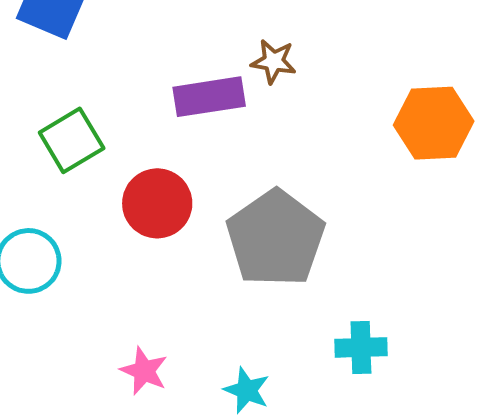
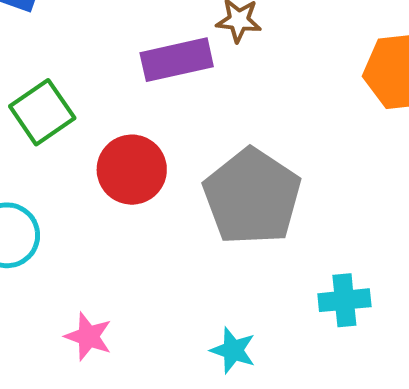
pink star: (144, 371) -> (88, 336), moved

